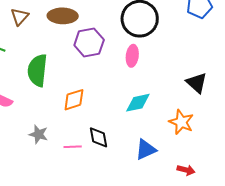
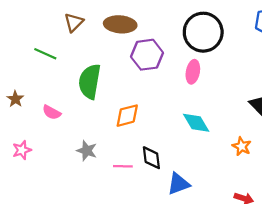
cyan diamond: (138, 103) -> (196, 123), turned 68
orange star: (181, 122) -> (242, 146), size x0.7
blue triangle: (146, 150) -> (178, 184), moved

